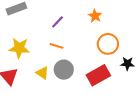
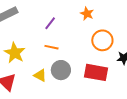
yellow star: (19, 48) -> (15, 53), turned 30
red rectangle: (98, 75) -> (96, 72), turned 45

